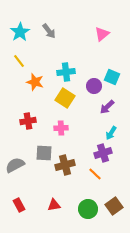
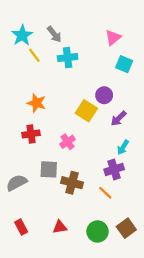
yellow line: (19, 61) -> (34, 55), moved
cyan cross: (66, 72) -> (68, 58), moved
cyan square: (112, 77) -> (124, 64), moved
orange star: (35, 82) -> (37, 103), moved
yellow square: (65, 98) -> (86, 111), moved
pink cross: (61, 128) -> (68, 142), turned -32
brown cross: (65, 165) -> (72, 183), turned 30

